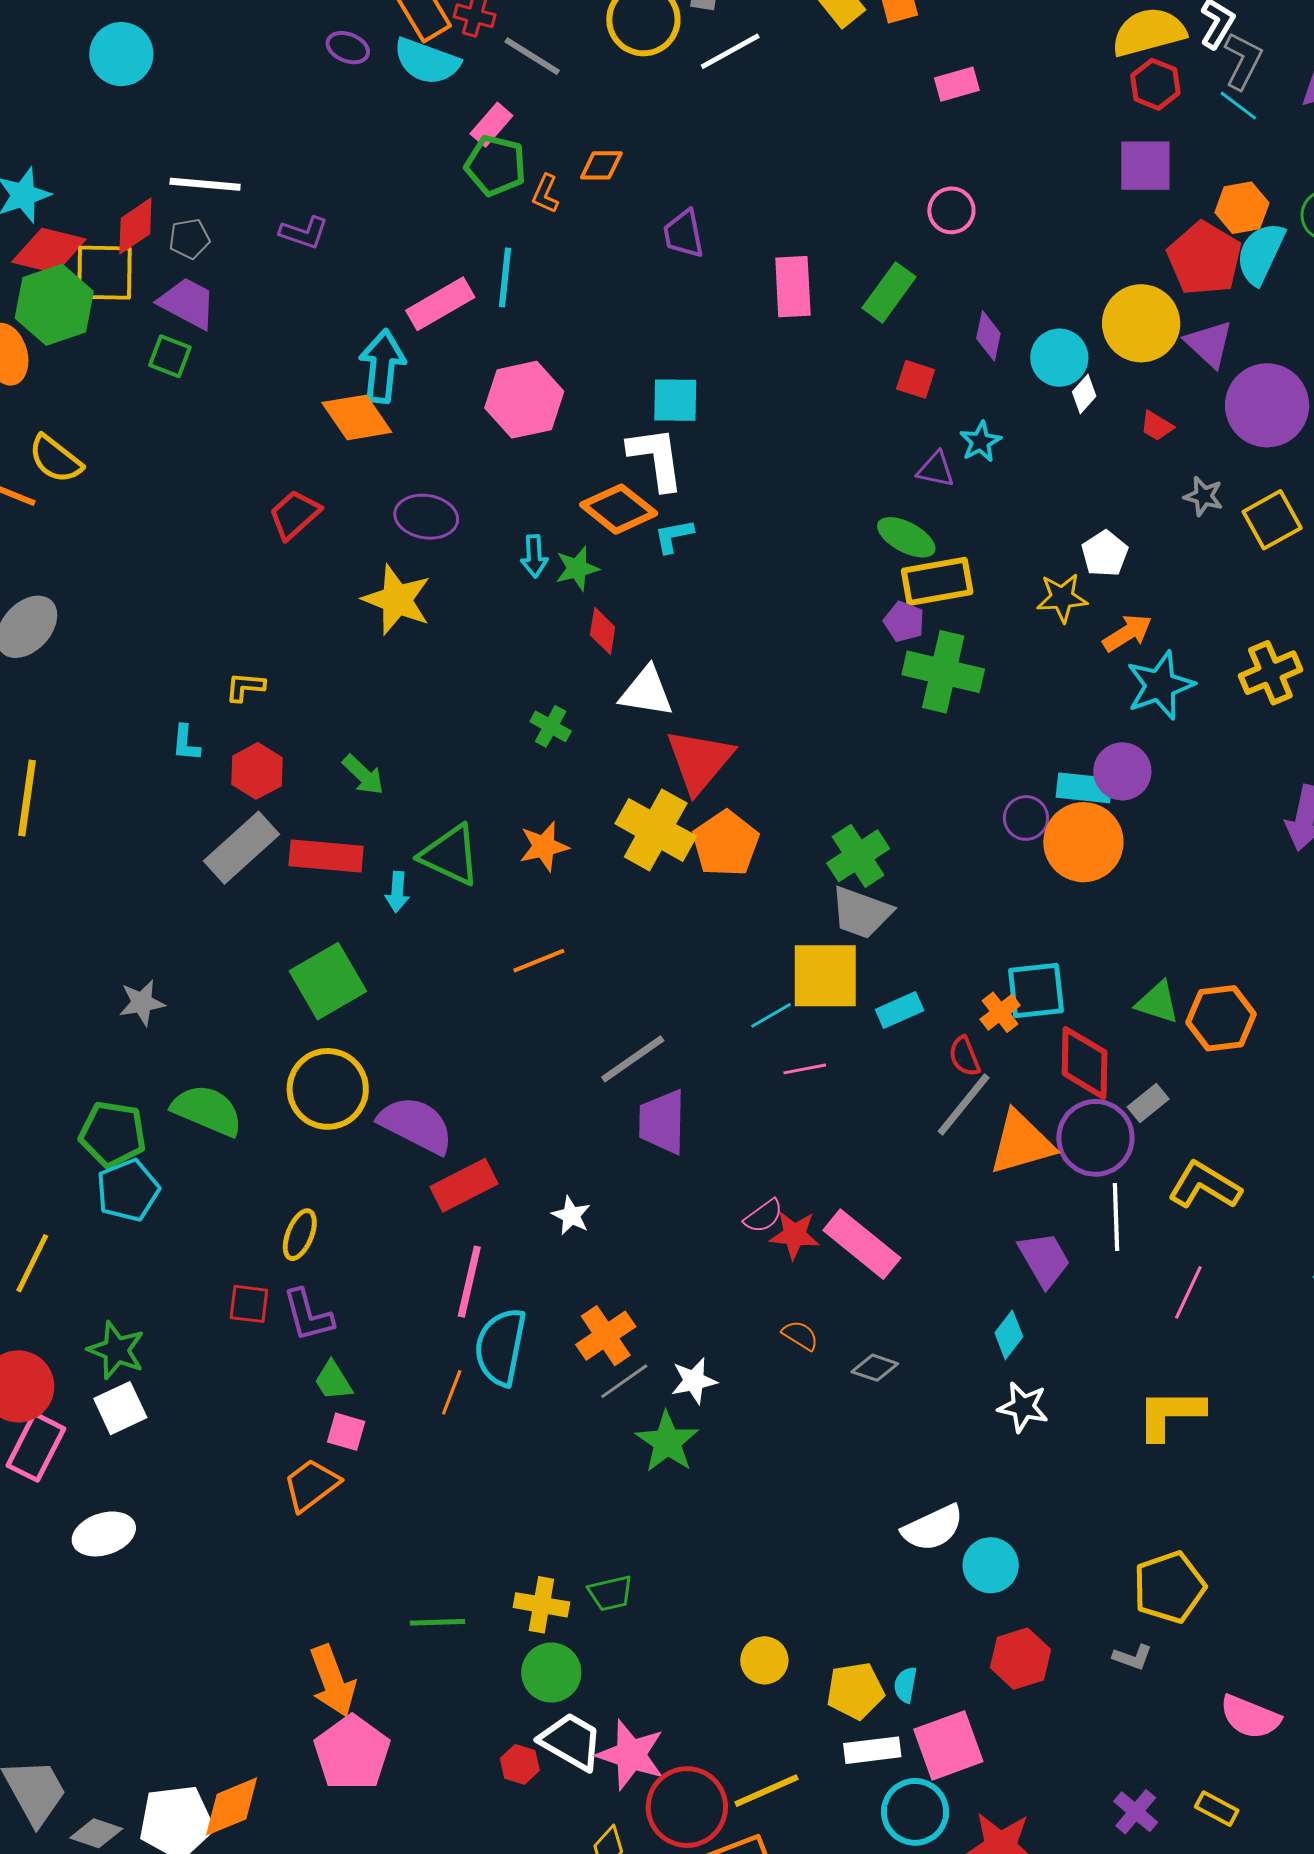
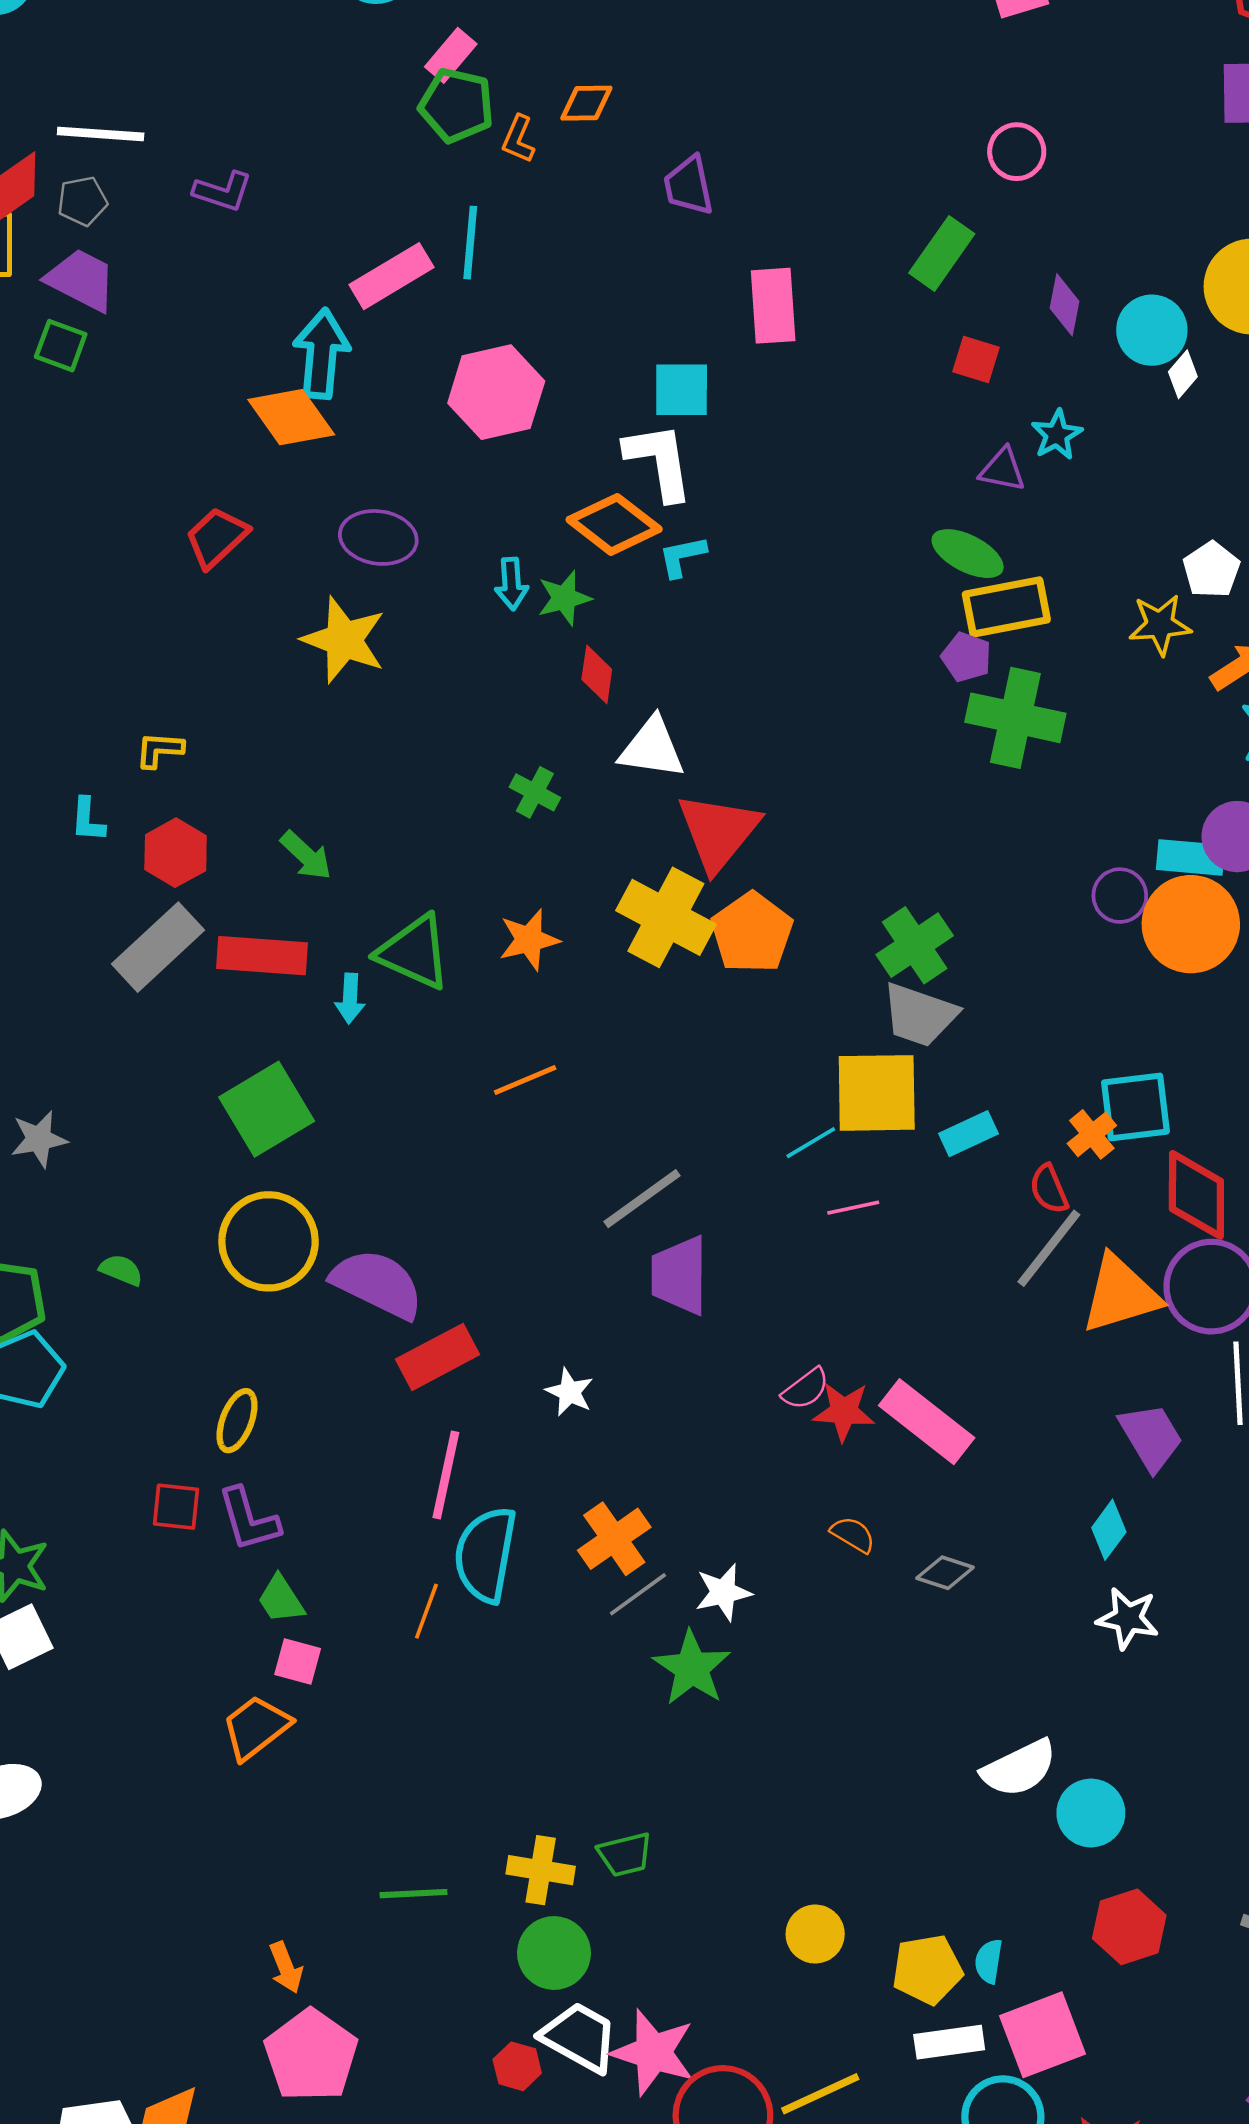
pink rectangle: (793, 287) -> (773, 306), moved
green semicircle: (207, 1110) -> (121, 1270), size x0.5
orange arrow: (333, 1681) -> (286, 1968), size x0.6

